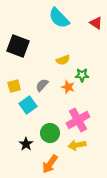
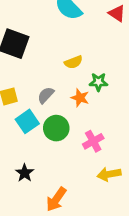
pink cross: (78, 120) -> (93, 141), size x0.7
green circle: (50, 133) -> (56, 128), moved
yellow arrow: (77, 145) -> (109, 174), moved

